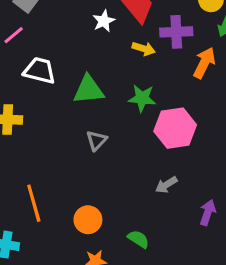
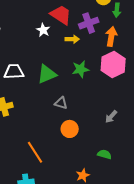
pink hexagon: (175, 128) -> (113, 65), moved
gray triangle: (96, 141) -> (61, 103), turned -40
orange circle: (88, 220) -> (70, 129), moved

